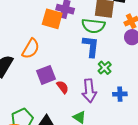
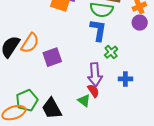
orange semicircle: (31, 49) -> (30, 43), moved
red semicircle: (63, 87) -> (93, 91), moved

